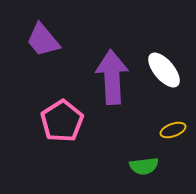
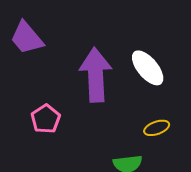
pink pentagon: (62, 121) -> (46, 119), size x0.7

